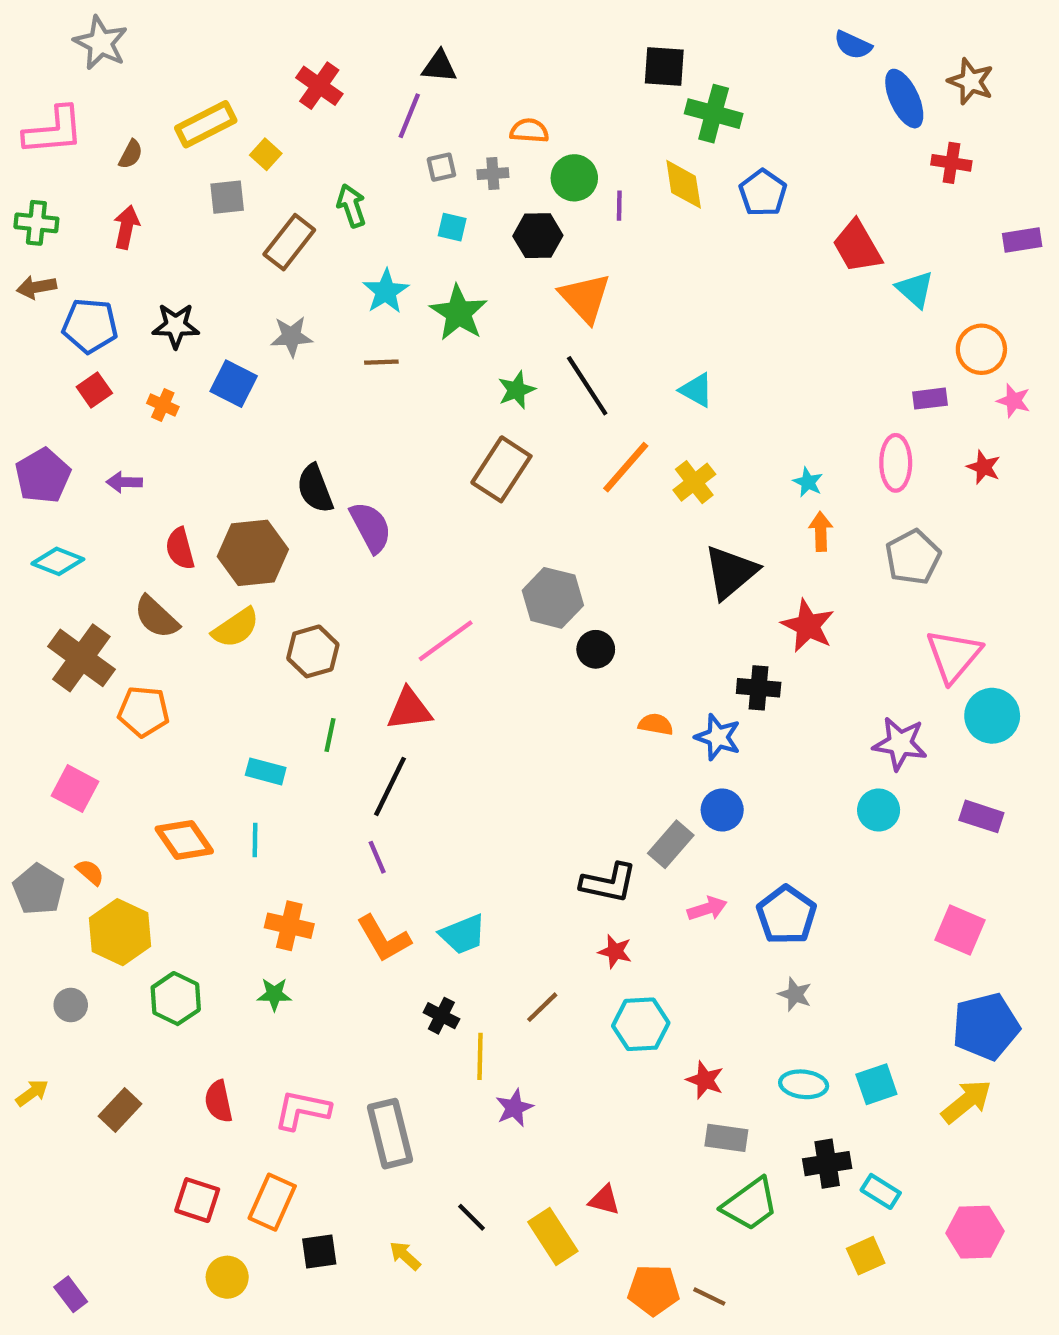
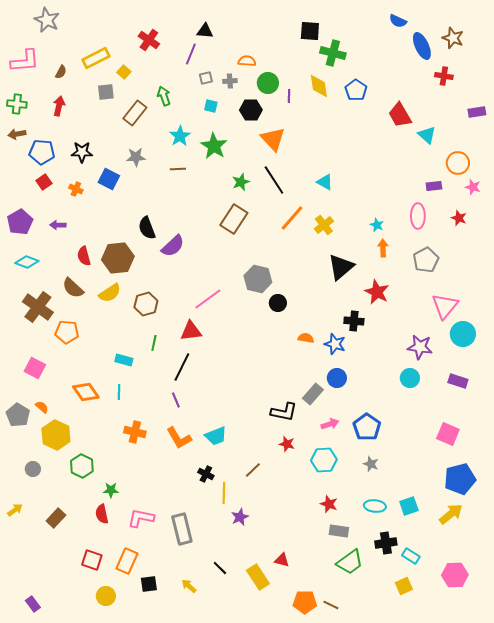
purple semicircle: (371, 527) -> (173, 246), turned 75
green star: (274, 994) -> (111, 490), moved
cyan hexagon: (641, 1024) -> (324, 460), moved

